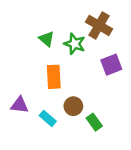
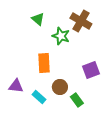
green triangle: (46, 39) -> (38, 19), moved
purple square: (111, 65) -> (91, 70), moved

